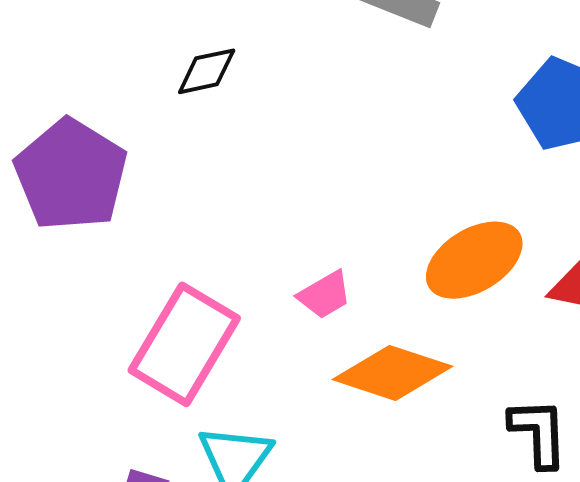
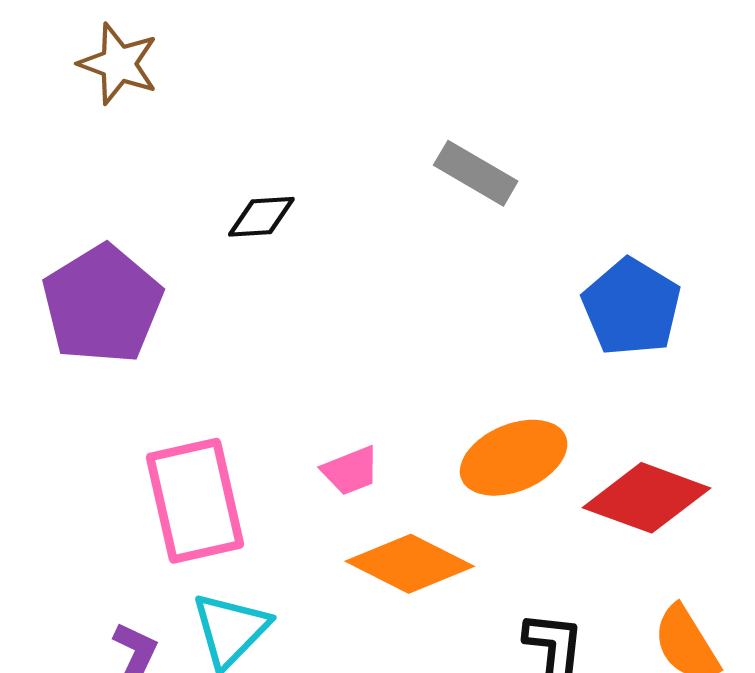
pink rectangle: (184, 344) -> (195, 501), turned -52

